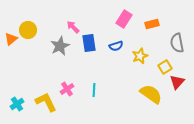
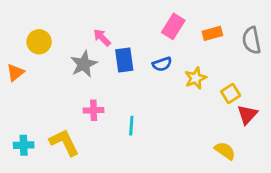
orange triangle: (11, 39) -> (15, 73), moved
gray semicircle: (177, 43) -> (252, 40), moved
pink cross: (67, 89) -> (94, 110), moved, turned 32
yellow semicircle: (151, 94) -> (225, 151), moved, size x0.7
cyan cross: (17, 104) -> (24, 145), turned 32

